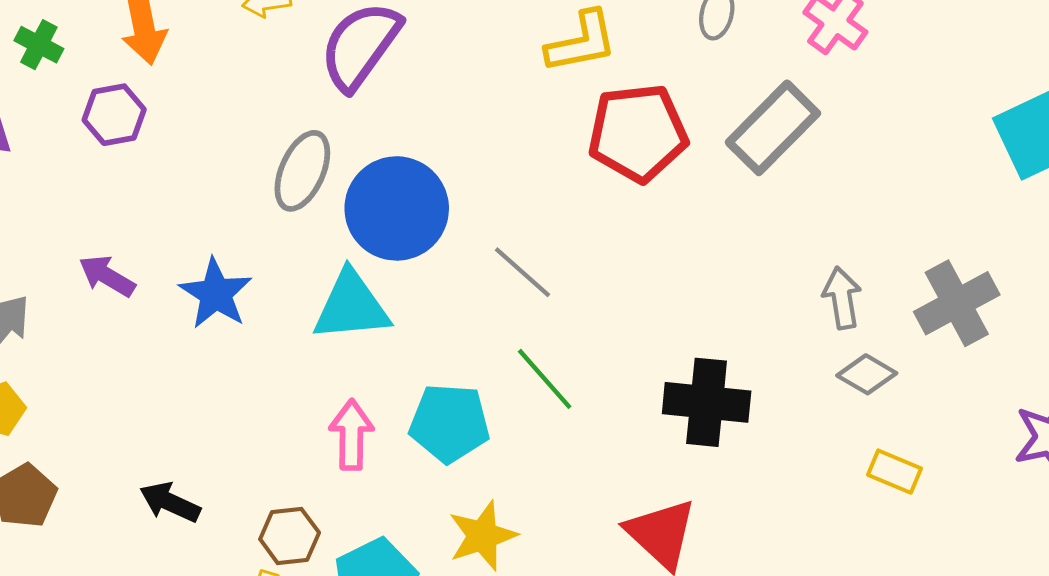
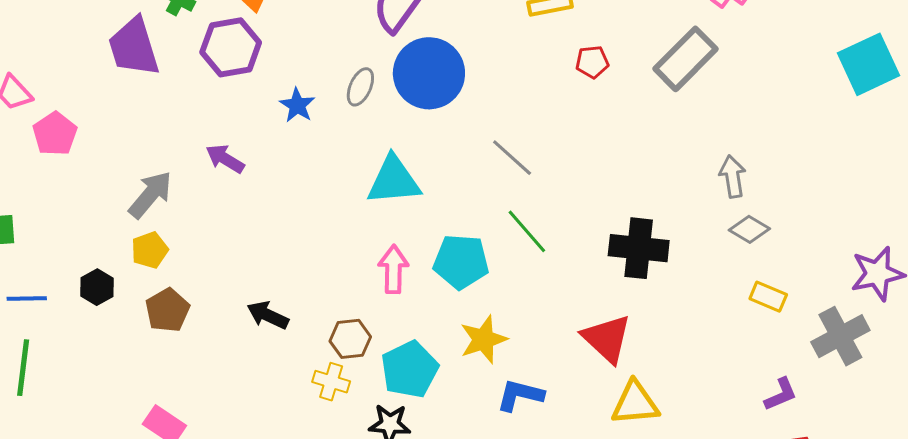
purple hexagon: (114, 115) -> (231, 47), size x1.4
red pentagon: (638, 133) -> (592, 62), size x0.5
gray ellipse: (302, 171) -> (360, 87), size x0.7
blue circle: (397, 208) -> (429, 73), moved
blue star: (216, 294) -> (297, 105), moved, size x0.7
gray cross: (957, 303) -> (840, 336), moved

